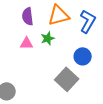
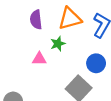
pink triangle: (27, 43) -> (39, 59), moved

